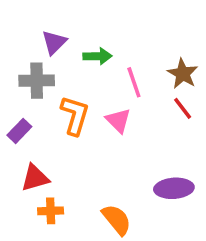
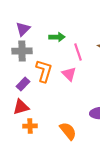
purple triangle: (54, 42) -> (23, 29), moved
purple rectangle: (19, 131) -> (23, 84), moved

